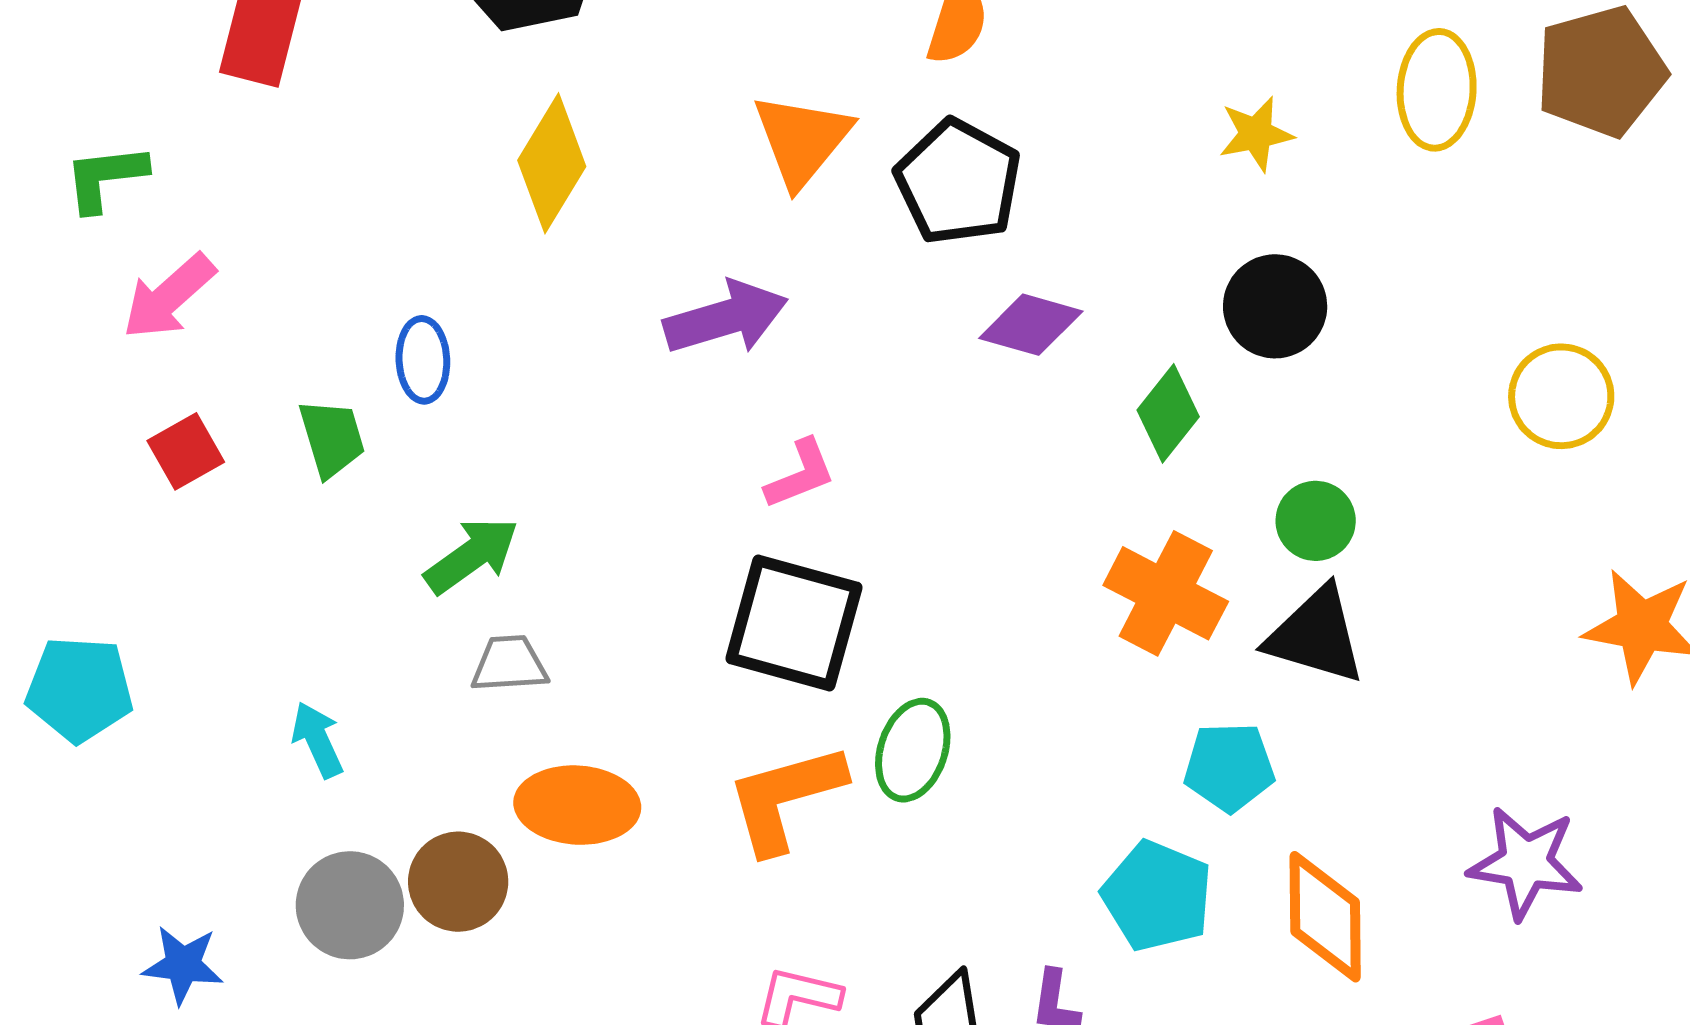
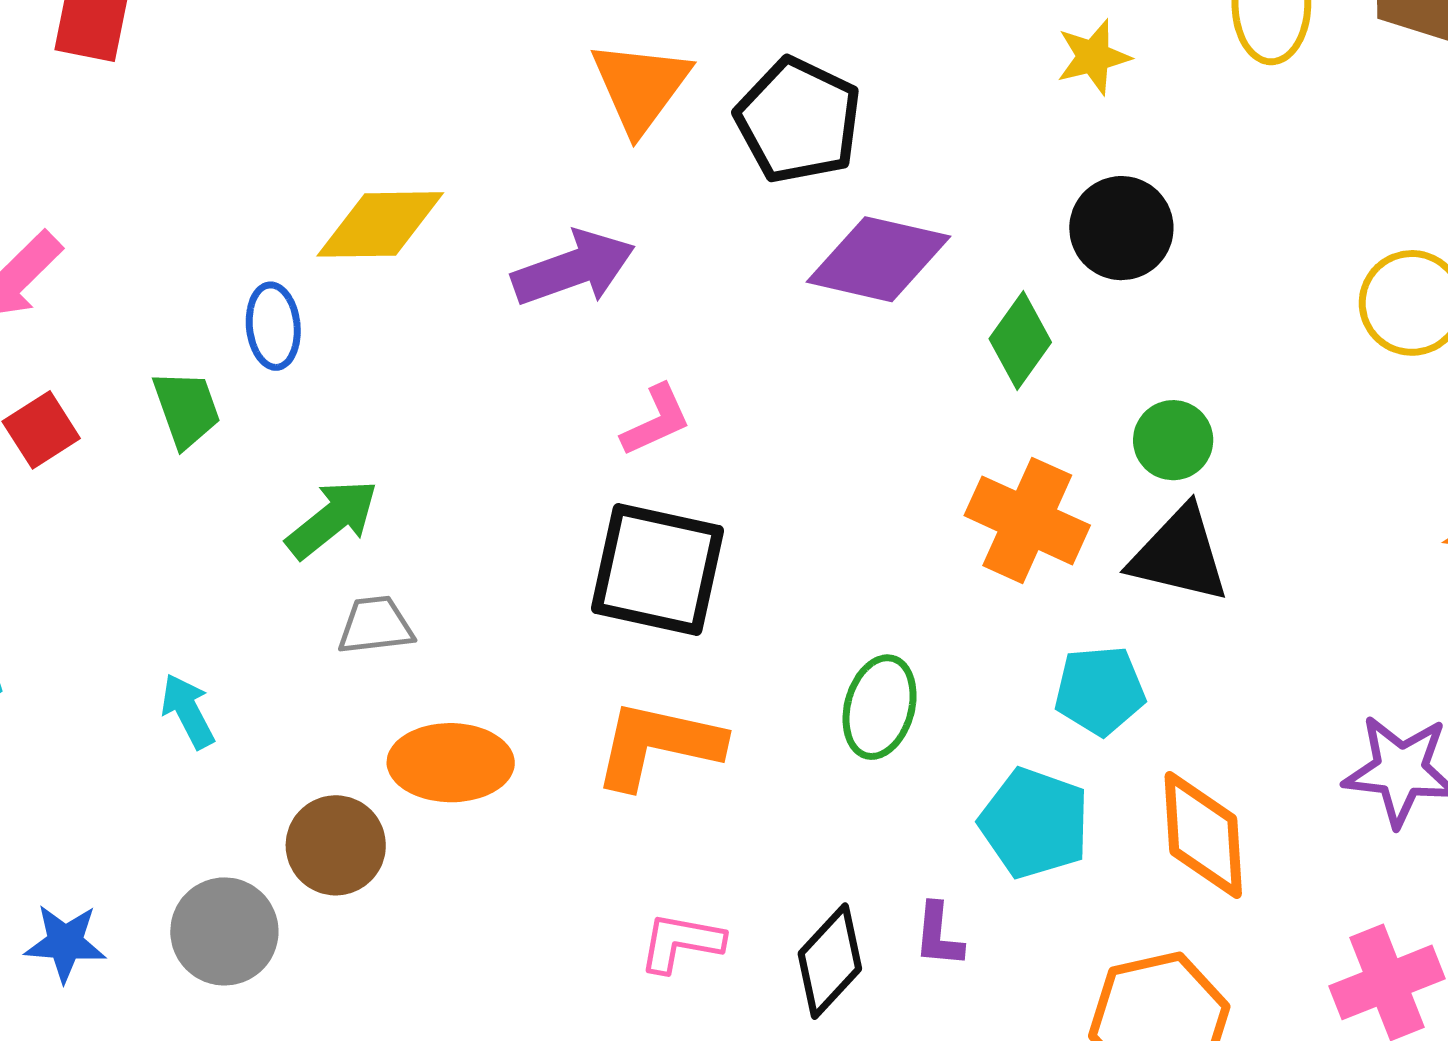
yellow diamond: (552, 163) -> (380, 224), moved, turned 61
purple diamond: (1031, 325) -> (878, 259), size x1.4
green ellipse: (913, 750) -> (880, 707), moved
orange L-shape: (785, 798) -> (658, 745), turned 31
gray circle: (350, 905) -> (224, 931), moved

